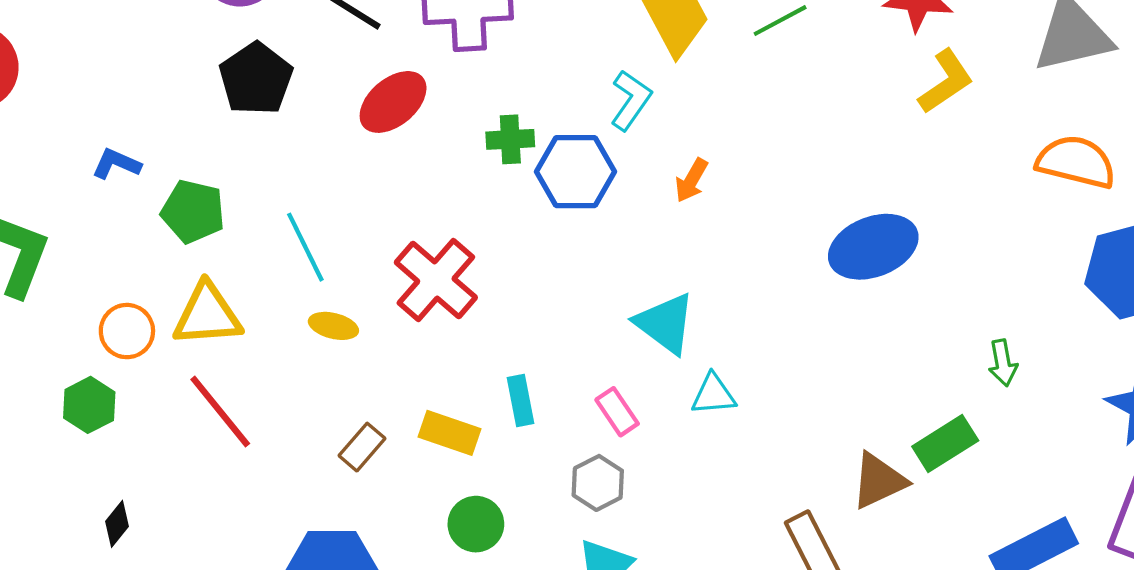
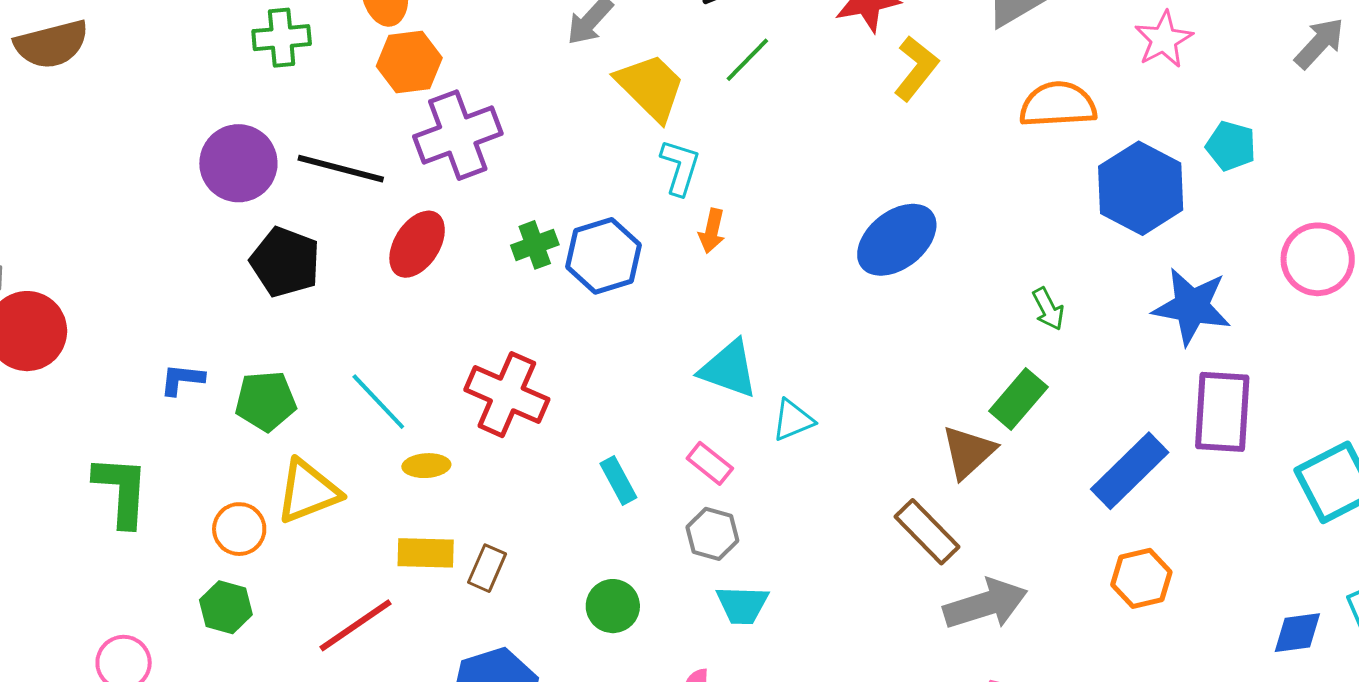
cyan L-shape: (631, 100) -> (680, 167), moved
red line: (220, 412) -> (356, 625), moved, turned -68
yellow rectangle: (449, 433) -> (426, 553), moved

